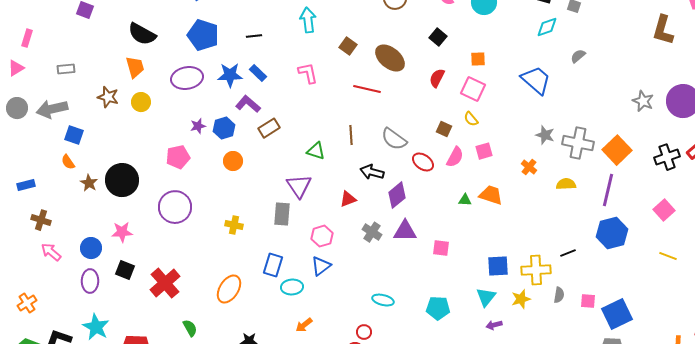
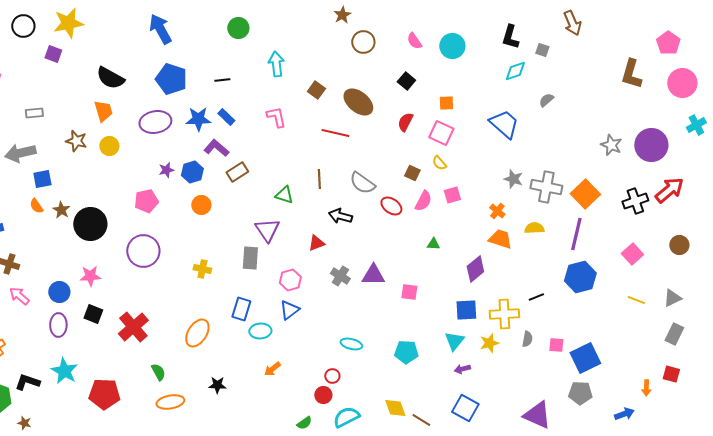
blue square: (74, 135) -> (42, 179), turned -30
brown star: (89, 183) -> (61, 210), moved
purple diamond: (397, 195) -> (475, 269), moved
orange trapezoid: (491, 195) -> (500, 239), moved

